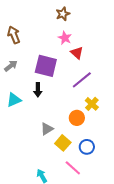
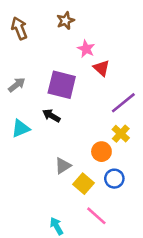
brown star: (63, 14) -> (66, 21), moved
brown arrow: (14, 35) -> (19, 28), moved
purple line: (82, 80) -> (123, 103), moved
black arrow: (38, 90) -> (51, 116), turned 120
blue circle: (87, 147) -> (114, 179), moved

